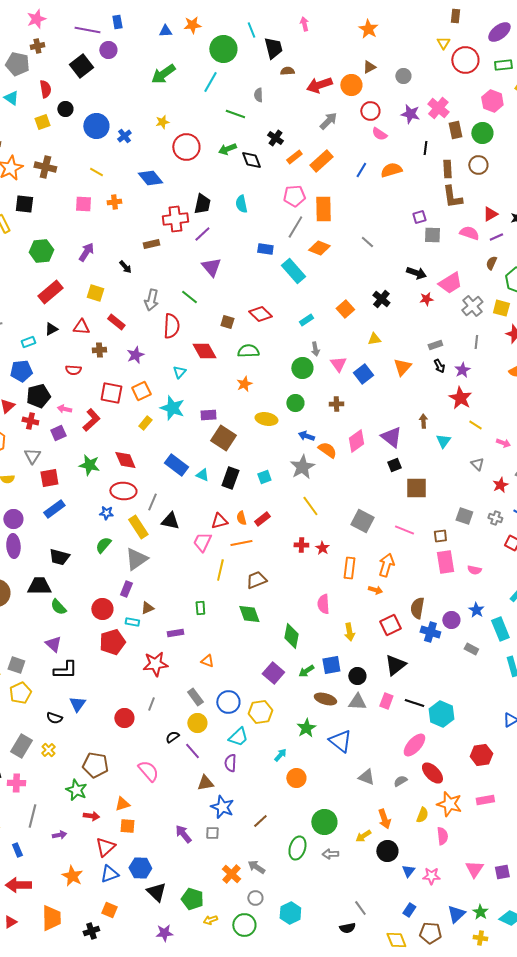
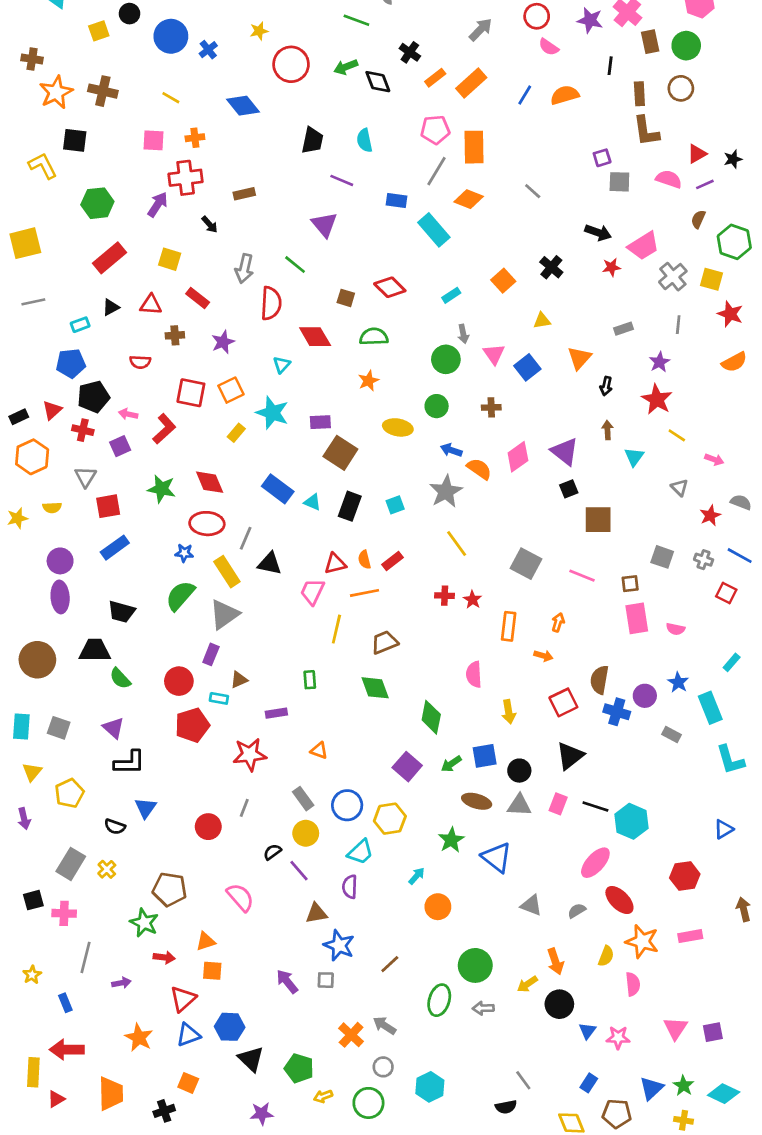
red cross: (175, 219) -> (186, 178), moved
purple line: (202, 234) -> (342, 180), moved, turned 66
black arrow: (439, 366) -> (606, 386), moved, turned 40
green semicircle: (103, 545) -> (180, 596), size x1.4
orange arrow: (386, 565) -> (558, 622), size x0.6
gray square: (16, 665) -> (59, 728), moved

